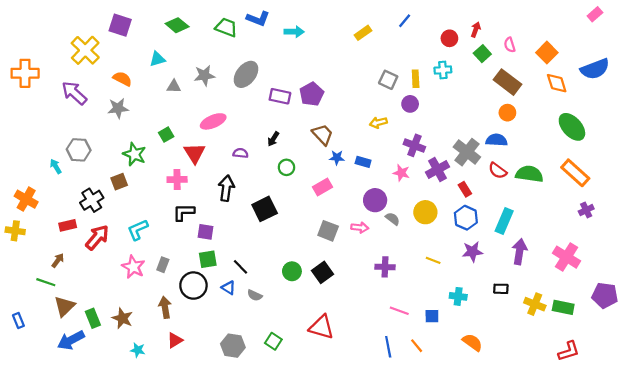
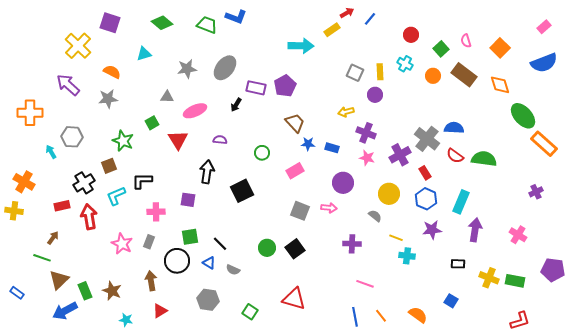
pink rectangle: (595, 14) -> (544, 27), moved
red arrow: (476, 30) -> (347, 13), moved, turned 40
cyan arrow: (294, 32) -> (301, 46), moved, size x1.4
cyan cross: (443, 70) -> (405, 64), turned 35
orange cross: (25, 73) -> (30, 113), moved
orange diamond: (557, 83) -> (500, 85), moved
gray triangle: (174, 86) -> (167, 97), moved
orange circle: (507, 113) -> (433, 76), moved
black arrow: (273, 139) -> (236, 105), moved
purple cross: (414, 145) -> (366, 133), moved
orange rectangle: (575, 173) -> (544, 144), moved
pink cross: (177, 179) -> (156, 212), moved
black L-shape: (184, 212) -> (142, 181), moved
gray semicircle: (393, 219) -> (375, 216), moved
cyan L-shape: (138, 230) -> (116, 196), moved
purple square: (206, 232) -> (188, 200), moved
red arrow: (97, 237) -> (89, 217), turned -50
pink cross: (567, 257) -> (518, 235), size x0.7
cyan cross: (458, 296) -> (407, 256), moved
blue square: (432, 316) -> (451, 301), moved, turned 32
blue rectangle: (18, 321) -> (17, 293), turned -32
orange semicircle: (472, 342) -> (418, 315), moved
gray hexagon: (233, 346) -> (208, 300), moved

